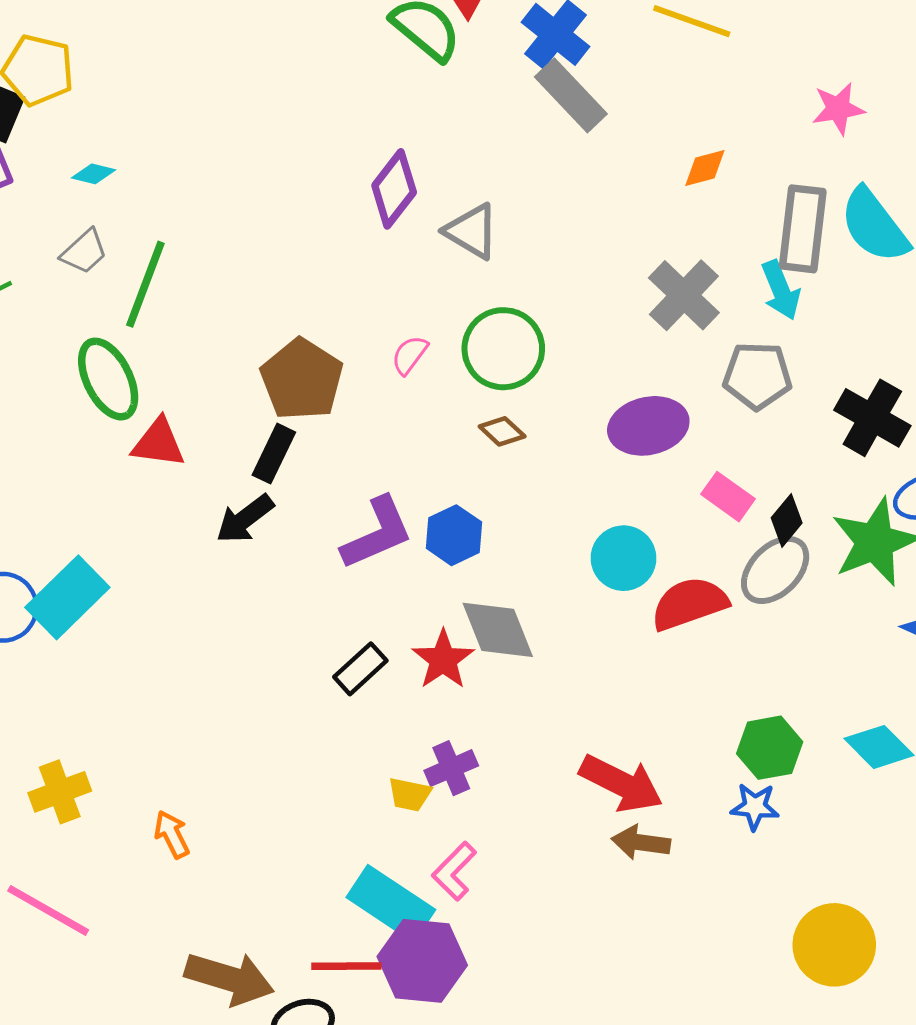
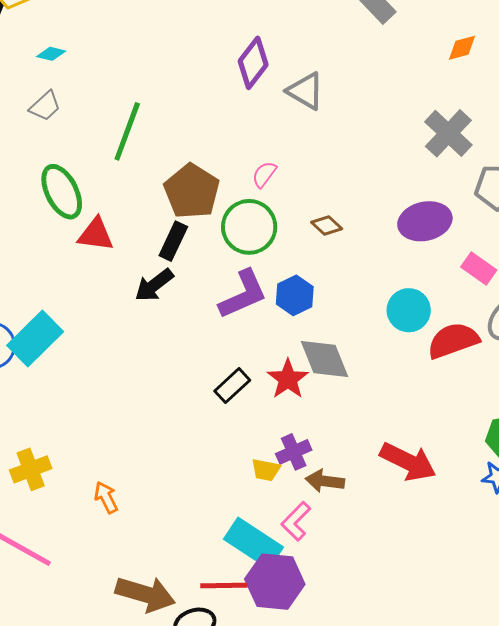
green line: (145, 284) -> (127, 131), moved
green circle: (503, 349) -> (249, 227), moved
brown arrow: (641, 842) -> (325, 481), moved

